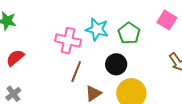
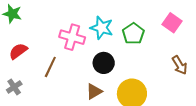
black circle: (116, 64) -> (104, 63), moved
brown line: (76, 71) -> (50, 67), moved

